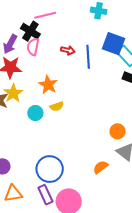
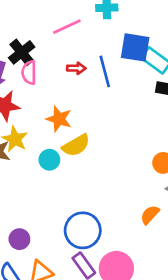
pink line: (45, 15) -> (67, 27), moved
black cross: (30, 31) -> (22, 52), turned 30
yellow semicircle: (57, 106) -> (76, 145), size x1.5

